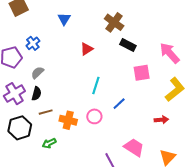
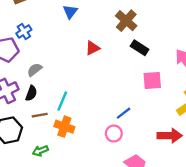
blue cross: (33, 43) -> (24, 32), moved
cyan line: (96, 86) -> (62, 101), moved
pink circle: (94, 116) -> (114, 134), moved
red arrow: (161, 120) -> (170, 136), size x1.5

